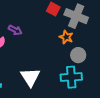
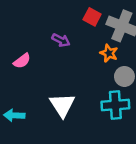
purple arrow: (15, 30) -> (61, 40), moved

